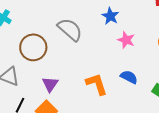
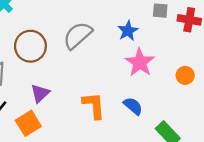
gray semicircle: (70, 30) -> (78, 35), turned -96
pink star: (126, 40) -> (140, 63), size x1.4

